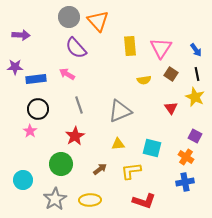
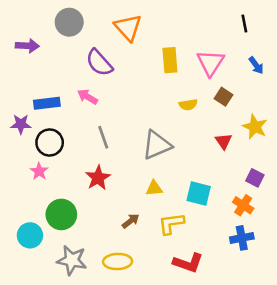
gray circle: (69, 17) -> (69, 22), moved
purple star: (15, 67) -> (21, 124), moved
black line: (197, 74) -> (244, 23), moved
green circle: (61, 164) -> (61, 214), moved
gray star: (55, 199) -> (72, 260), turned -30

